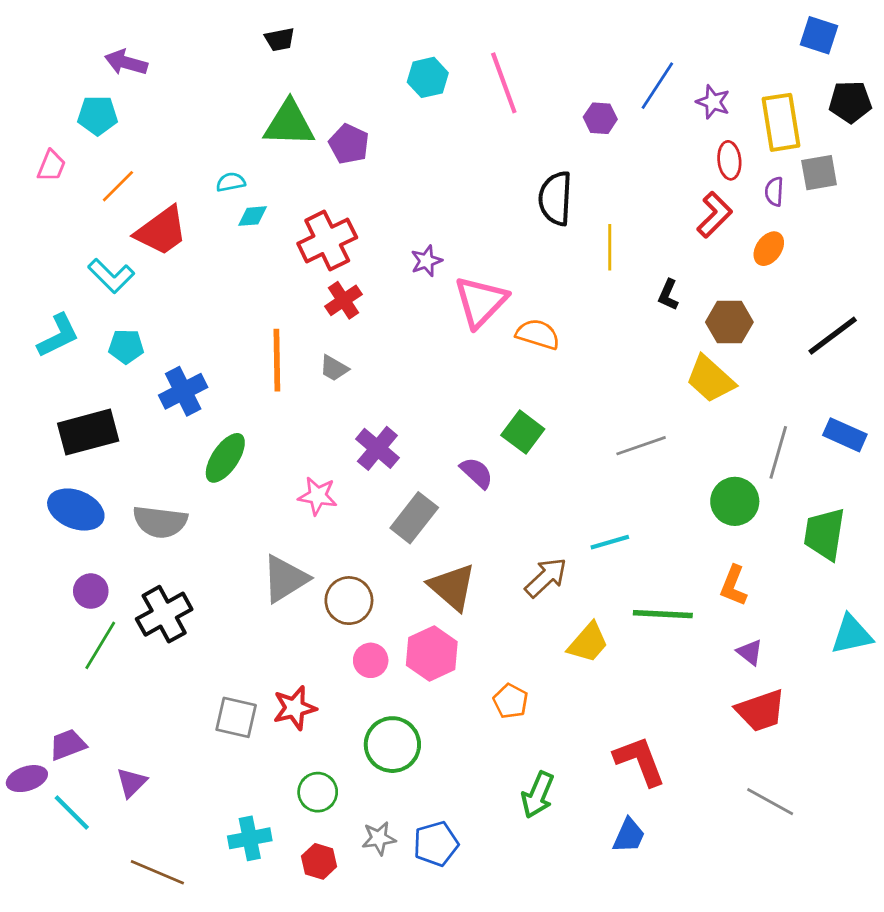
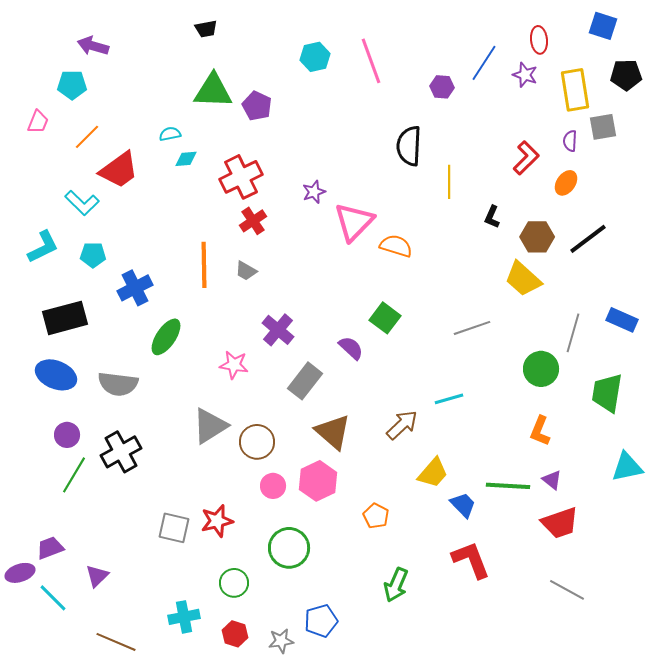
red ellipse: (729, 160) -> (539, 40), moved
black line: (833, 336) -> (588, 239), moved
green line: (663, 614) -> (508, 486), moved
blue trapezoid: (629, 836) -> (463, 505), moved, turned -68
gray star: (379, 838) -> (281, 641), moved

